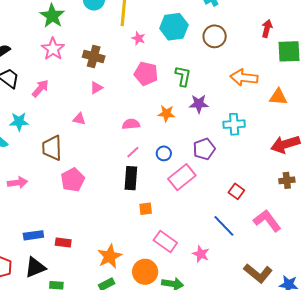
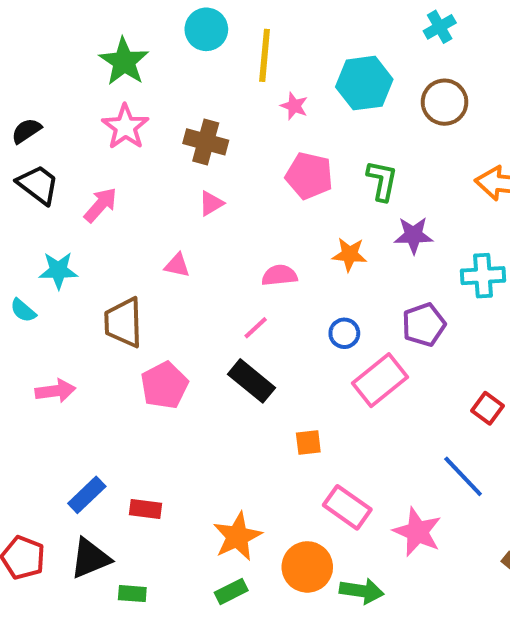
pink line: (133, 152) -> (256, 328), moved
black rectangle: (131, 178) -> (252, 381), moved, turned -55
blue rectangle: (33, 235) -> (87, 495), turned -36
pink star: (201, 254) -> (417, 532), size x1.4

